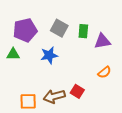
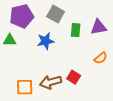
green rectangle: (83, 31) -> (76, 30), moved

